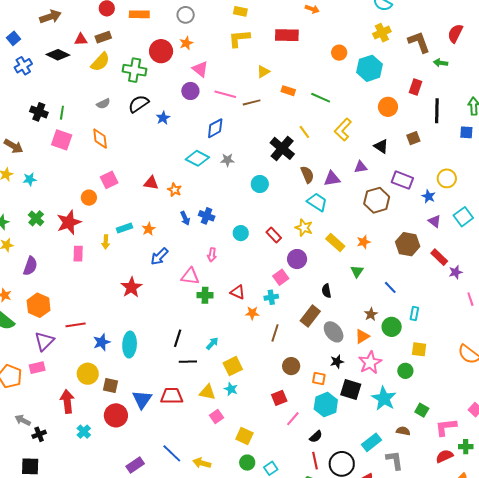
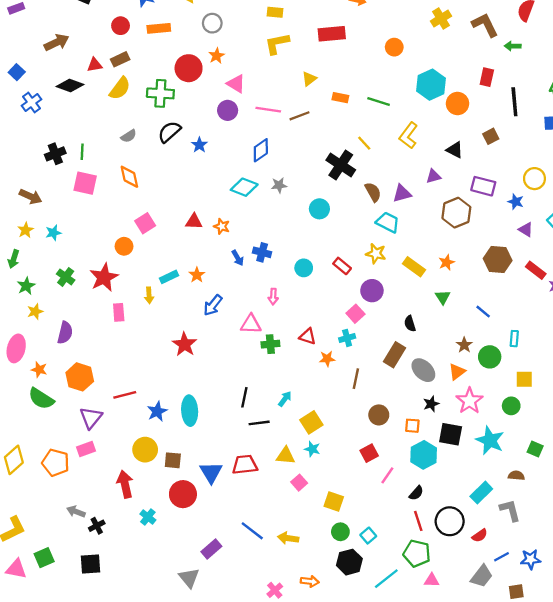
cyan hexagon: (369, 68) -> (431, 85), moved
black cross: (39, 112) -> (55, 154), turned -36

